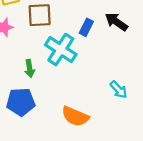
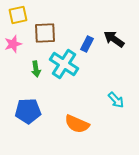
green arrow: (30, 68) -> (36, 69), moved

